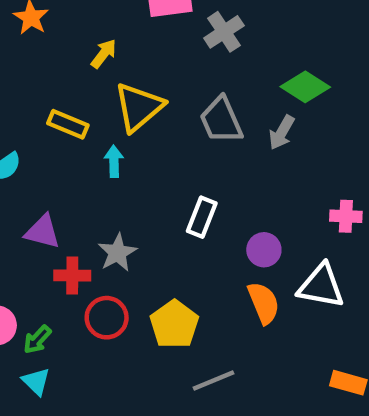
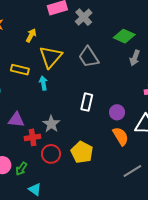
gray arrow: (282, 132) -> (135, 58), moved
gray line: (213, 380) -> (132, 171), moved
cyan triangle: (36, 381) -> (35, 189), moved

